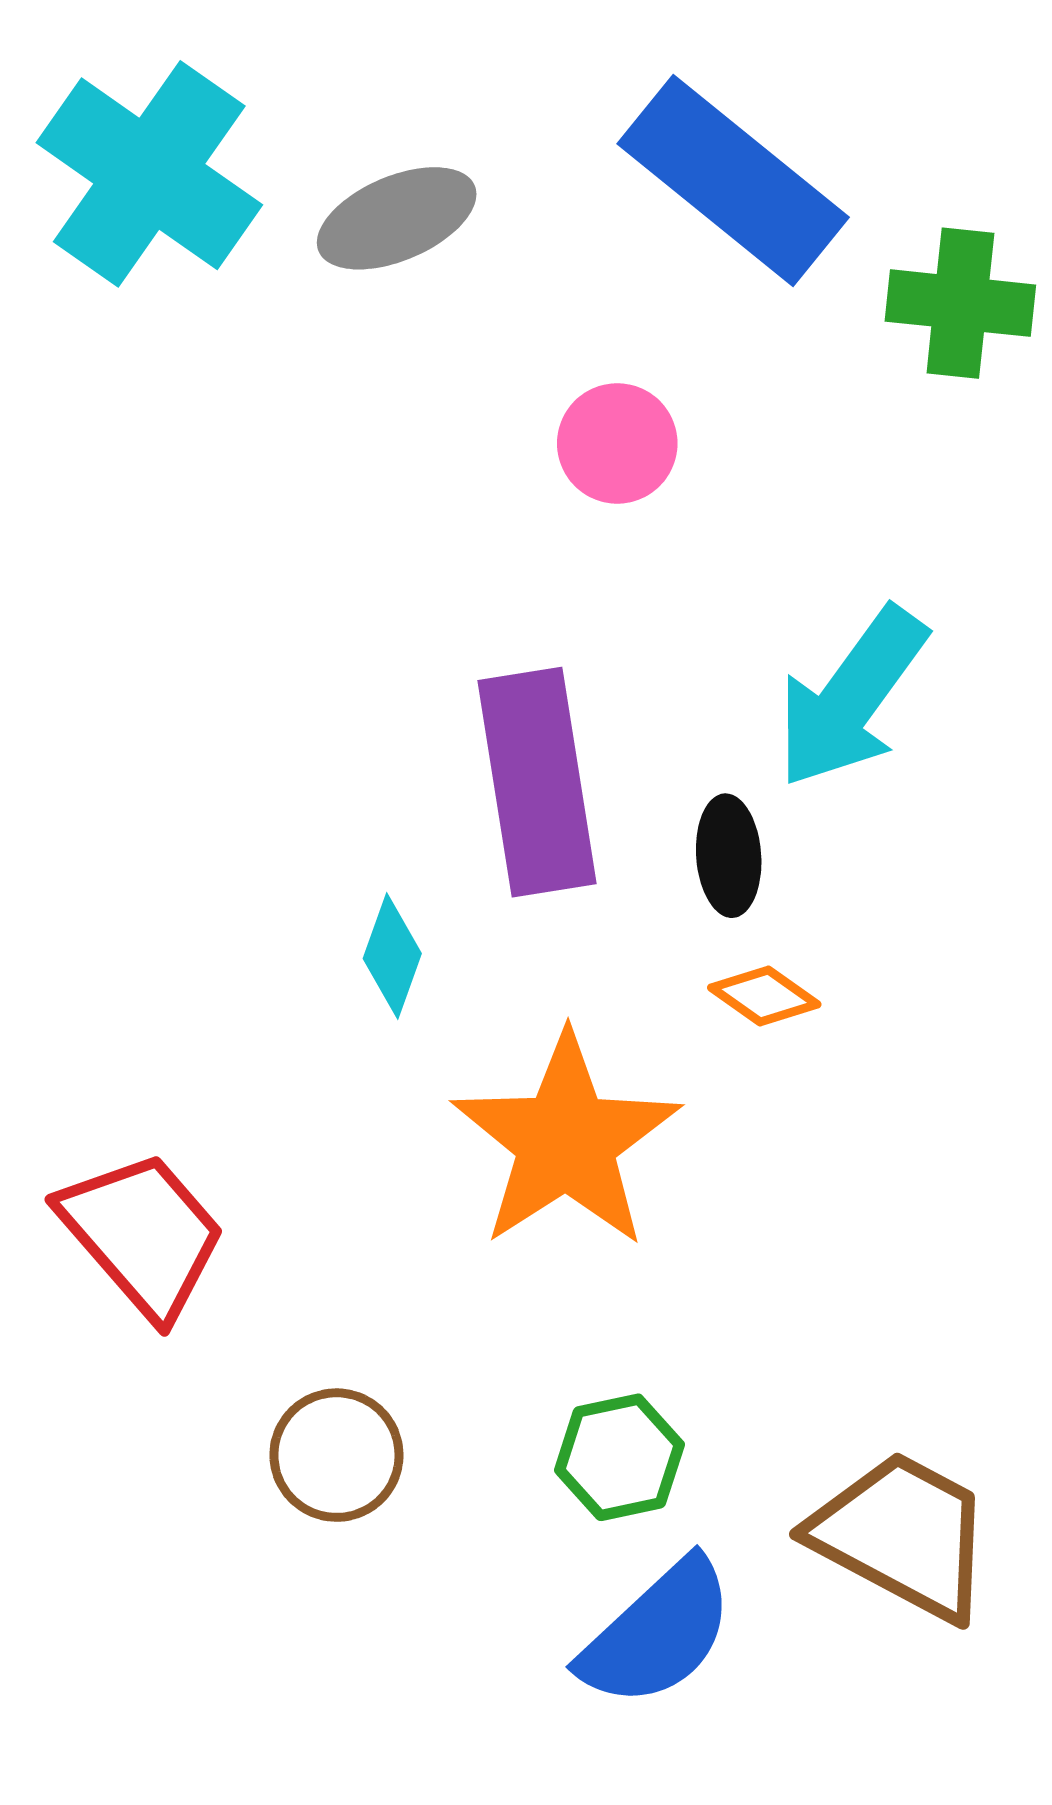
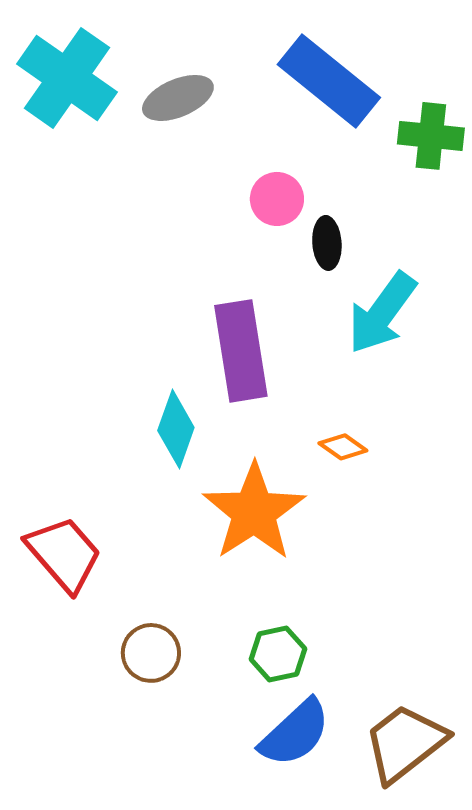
black ellipse: (729, 856) -> (327, 243), moved
cyan diamond: (392, 956) -> (176, 429), size x1.4
brown trapezoid: (902, 1535) -> (405, 743), moved, turned -66

